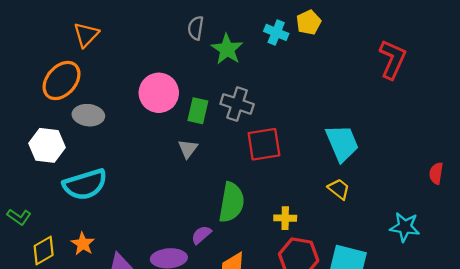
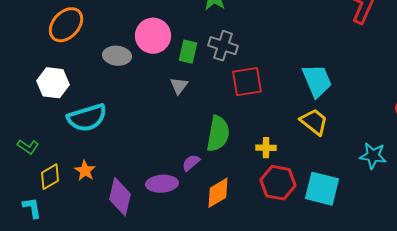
gray ellipse: (88, 115) -> (117, 56), moved
yellow trapezoid: (339, 189) -> (314, 122), size x1.4

